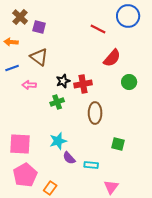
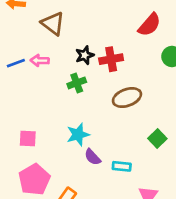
blue line: (12, 68) -> (16, 63), moved
brown ellipse: (95, 113) -> (127, 98), turned 70
pink square: (20, 144) -> (28, 139), size x0.6
green square: (118, 144) -> (157, 139), turned 32

